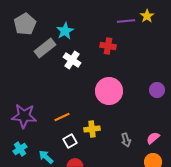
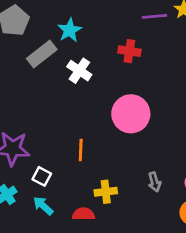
orange line: (62, 117) -> (81, 150), moved, turned -63
yellow cross: (92, 129) -> (106, 192), moved
white square: (70, 141) -> (42, 176), moved, turned -32

